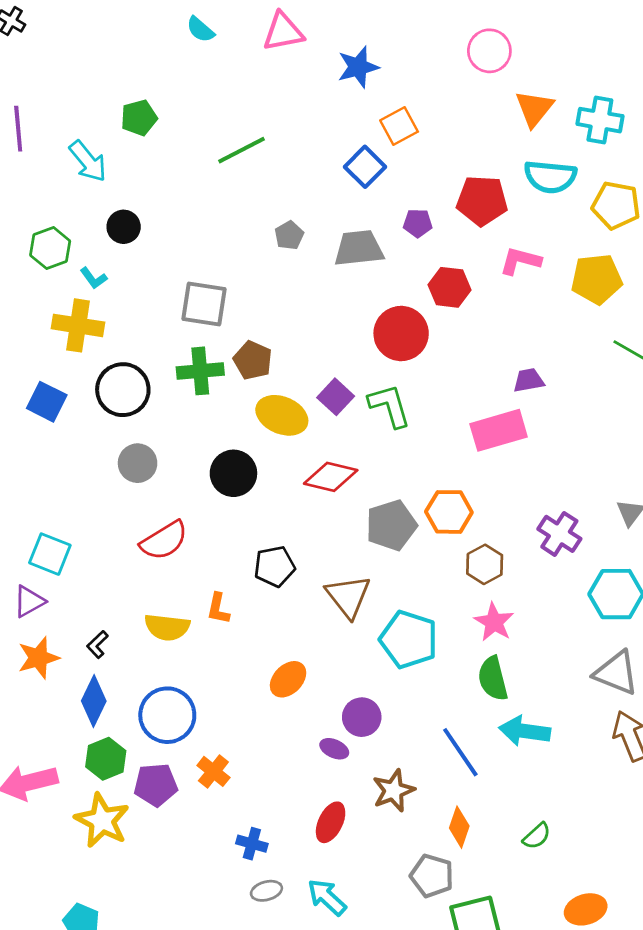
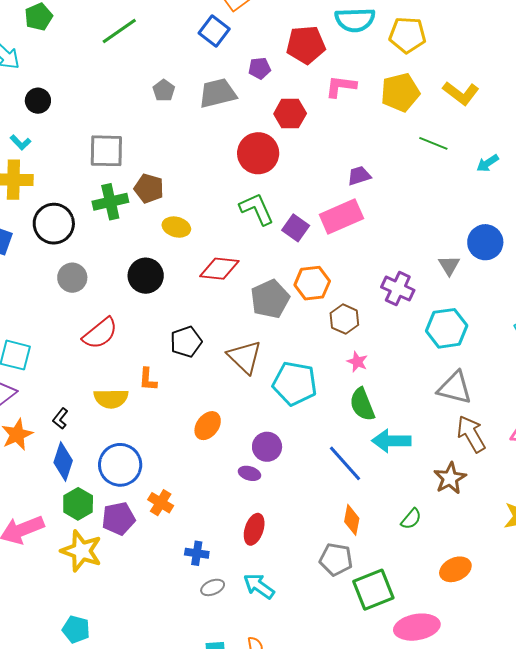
purple square: (336, 397) -> (296, 228), moved
yellow ellipse: (282, 415) -> (176, 227), size x0.7
pink star: (494, 622) -> (357, 362), size x0.7
brown star: (393, 791) -> (450, 478), moved

